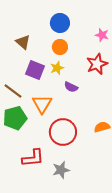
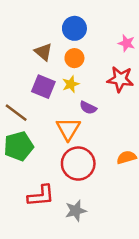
brown triangle: (23, 42) -> (43, 52), moved
red star: (97, 64) -> (120, 79), turned 30
orange triangle: (42, 104) -> (68, 129), moved

